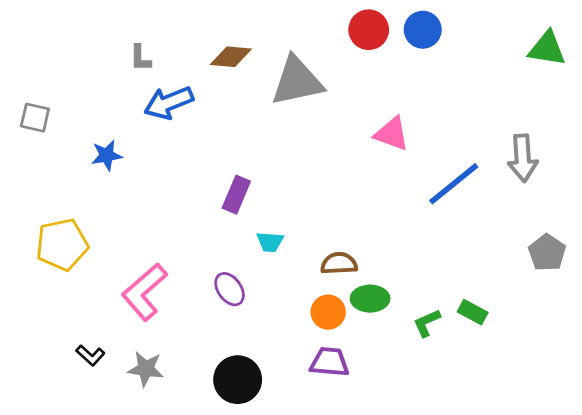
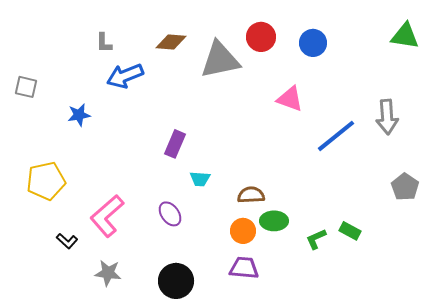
red circle: (369, 30) -> (261, 37), moved
blue circle: (423, 30) -> (313, 43), moved
black L-shape: (90, 355) -> (67, 241), moved

